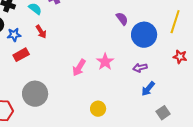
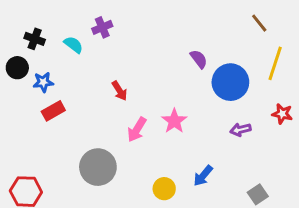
red arrow: (41, 32) -> (120, 91), moved
purple arrow: (140, 68) -> (241, 130), moved
blue arrow: (148, 89) -> (203, 176), moved
gray circle: (35, 94) -> (98, 167), moved

